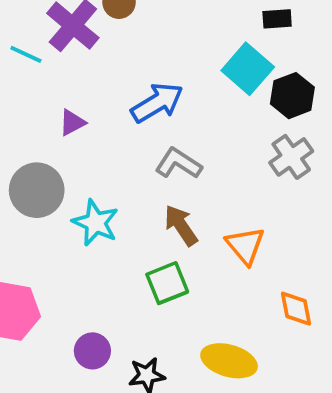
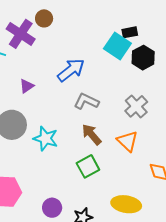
black rectangle: (277, 19) -> (130, 32), moved
gray cross: (291, 157) -> (136, 106), moved

